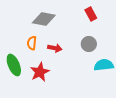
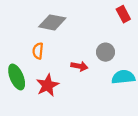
red rectangle: (91, 14) -> (123, 14), moved
red arrow: (55, 48) -> (79, 66), moved

